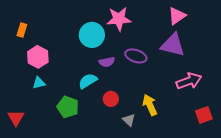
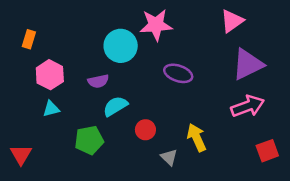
purple triangle: (173, 45) -> (248, 64), moved, turned -40
purple semicircle: (107, 62) -> (98, 81), moved
green pentagon: (68, 107) -> (89, 140), turned -30

